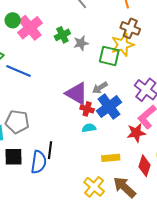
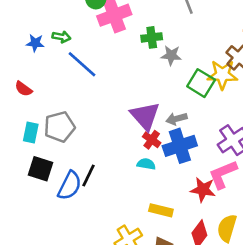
gray pentagon: (17, 122) -> (60, 127), turned 30

